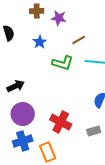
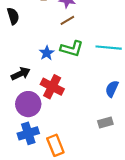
brown line: (79, 40) -> (67, 20), moved
blue star: (40, 42) -> (47, 53), moved
red cross: (61, 122) -> (52, 87), moved

